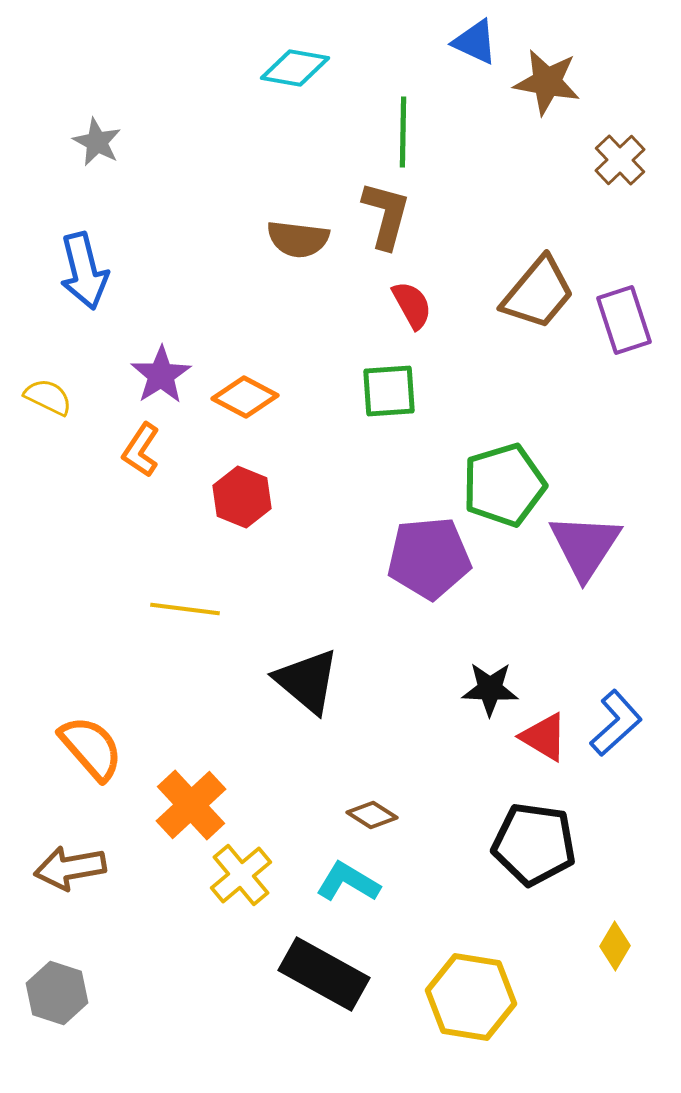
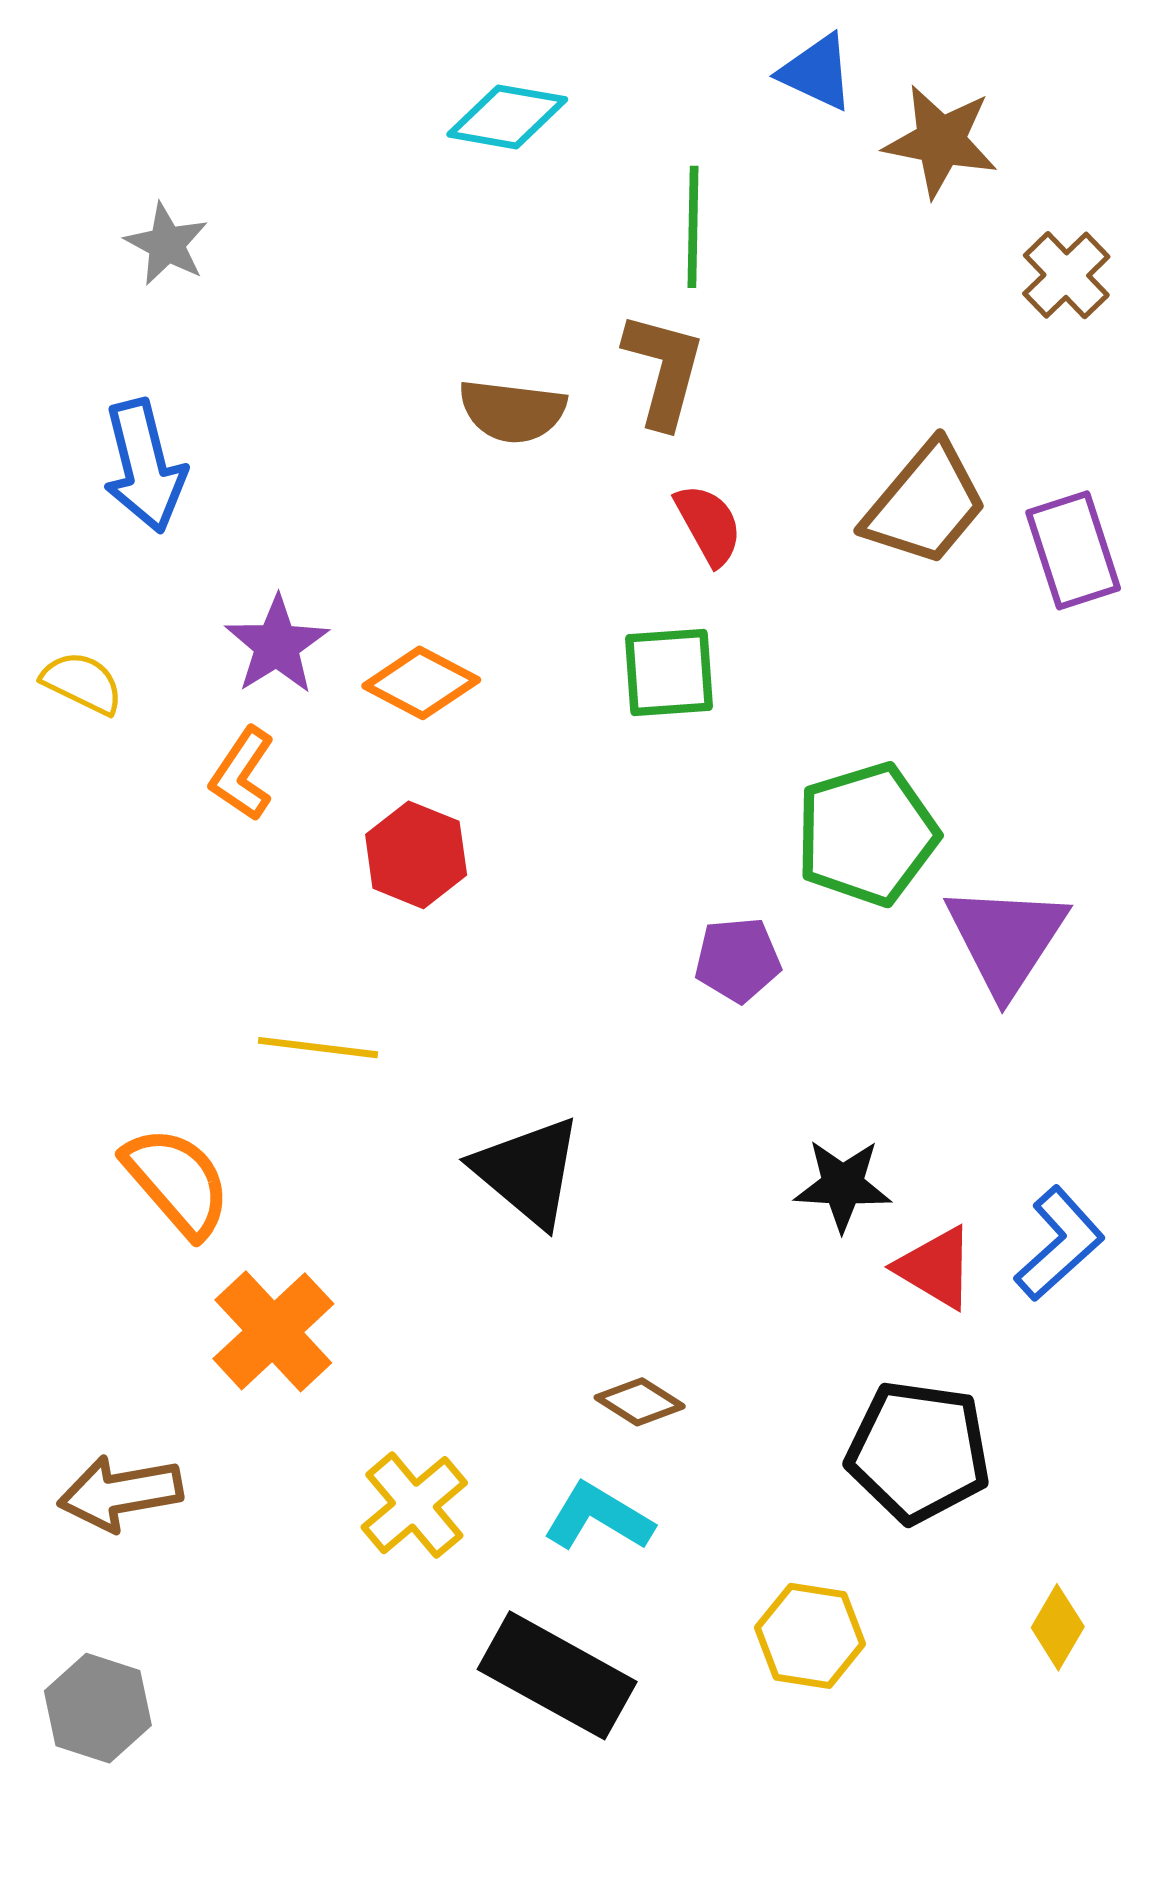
purple pentagon: (429, 558) -> (738, 960), size x0.6
orange semicircle: (91, 748) -> (177, 1182), moved
orange cross: (191, 805) -> (273, 1331), moved
yellow hexagon: (471, 997) -> (810, 1636), moved, size x0.7

